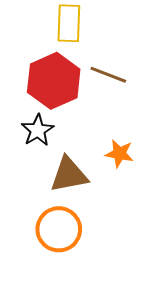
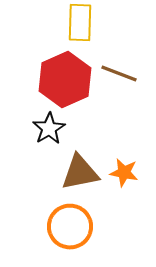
orange star: (119, 154) -> (124, 173), moved

